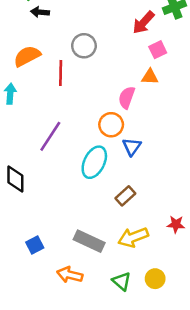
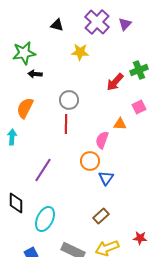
pink square: (158, 50) -> (139, 107), moved
orange semicircle: (27, 56) -> (25, 108), turned -35
red line: (61, 73) -> (66, 124), moved
cyan ellipse: (94, 162) -> (45, 219), moved

